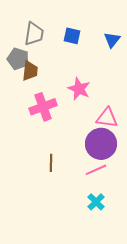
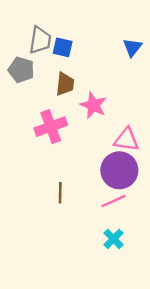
blue square: (72, 36) -> (63, 47), moved
brown trapezoid: (30, 71) -> (65, 84), moved

